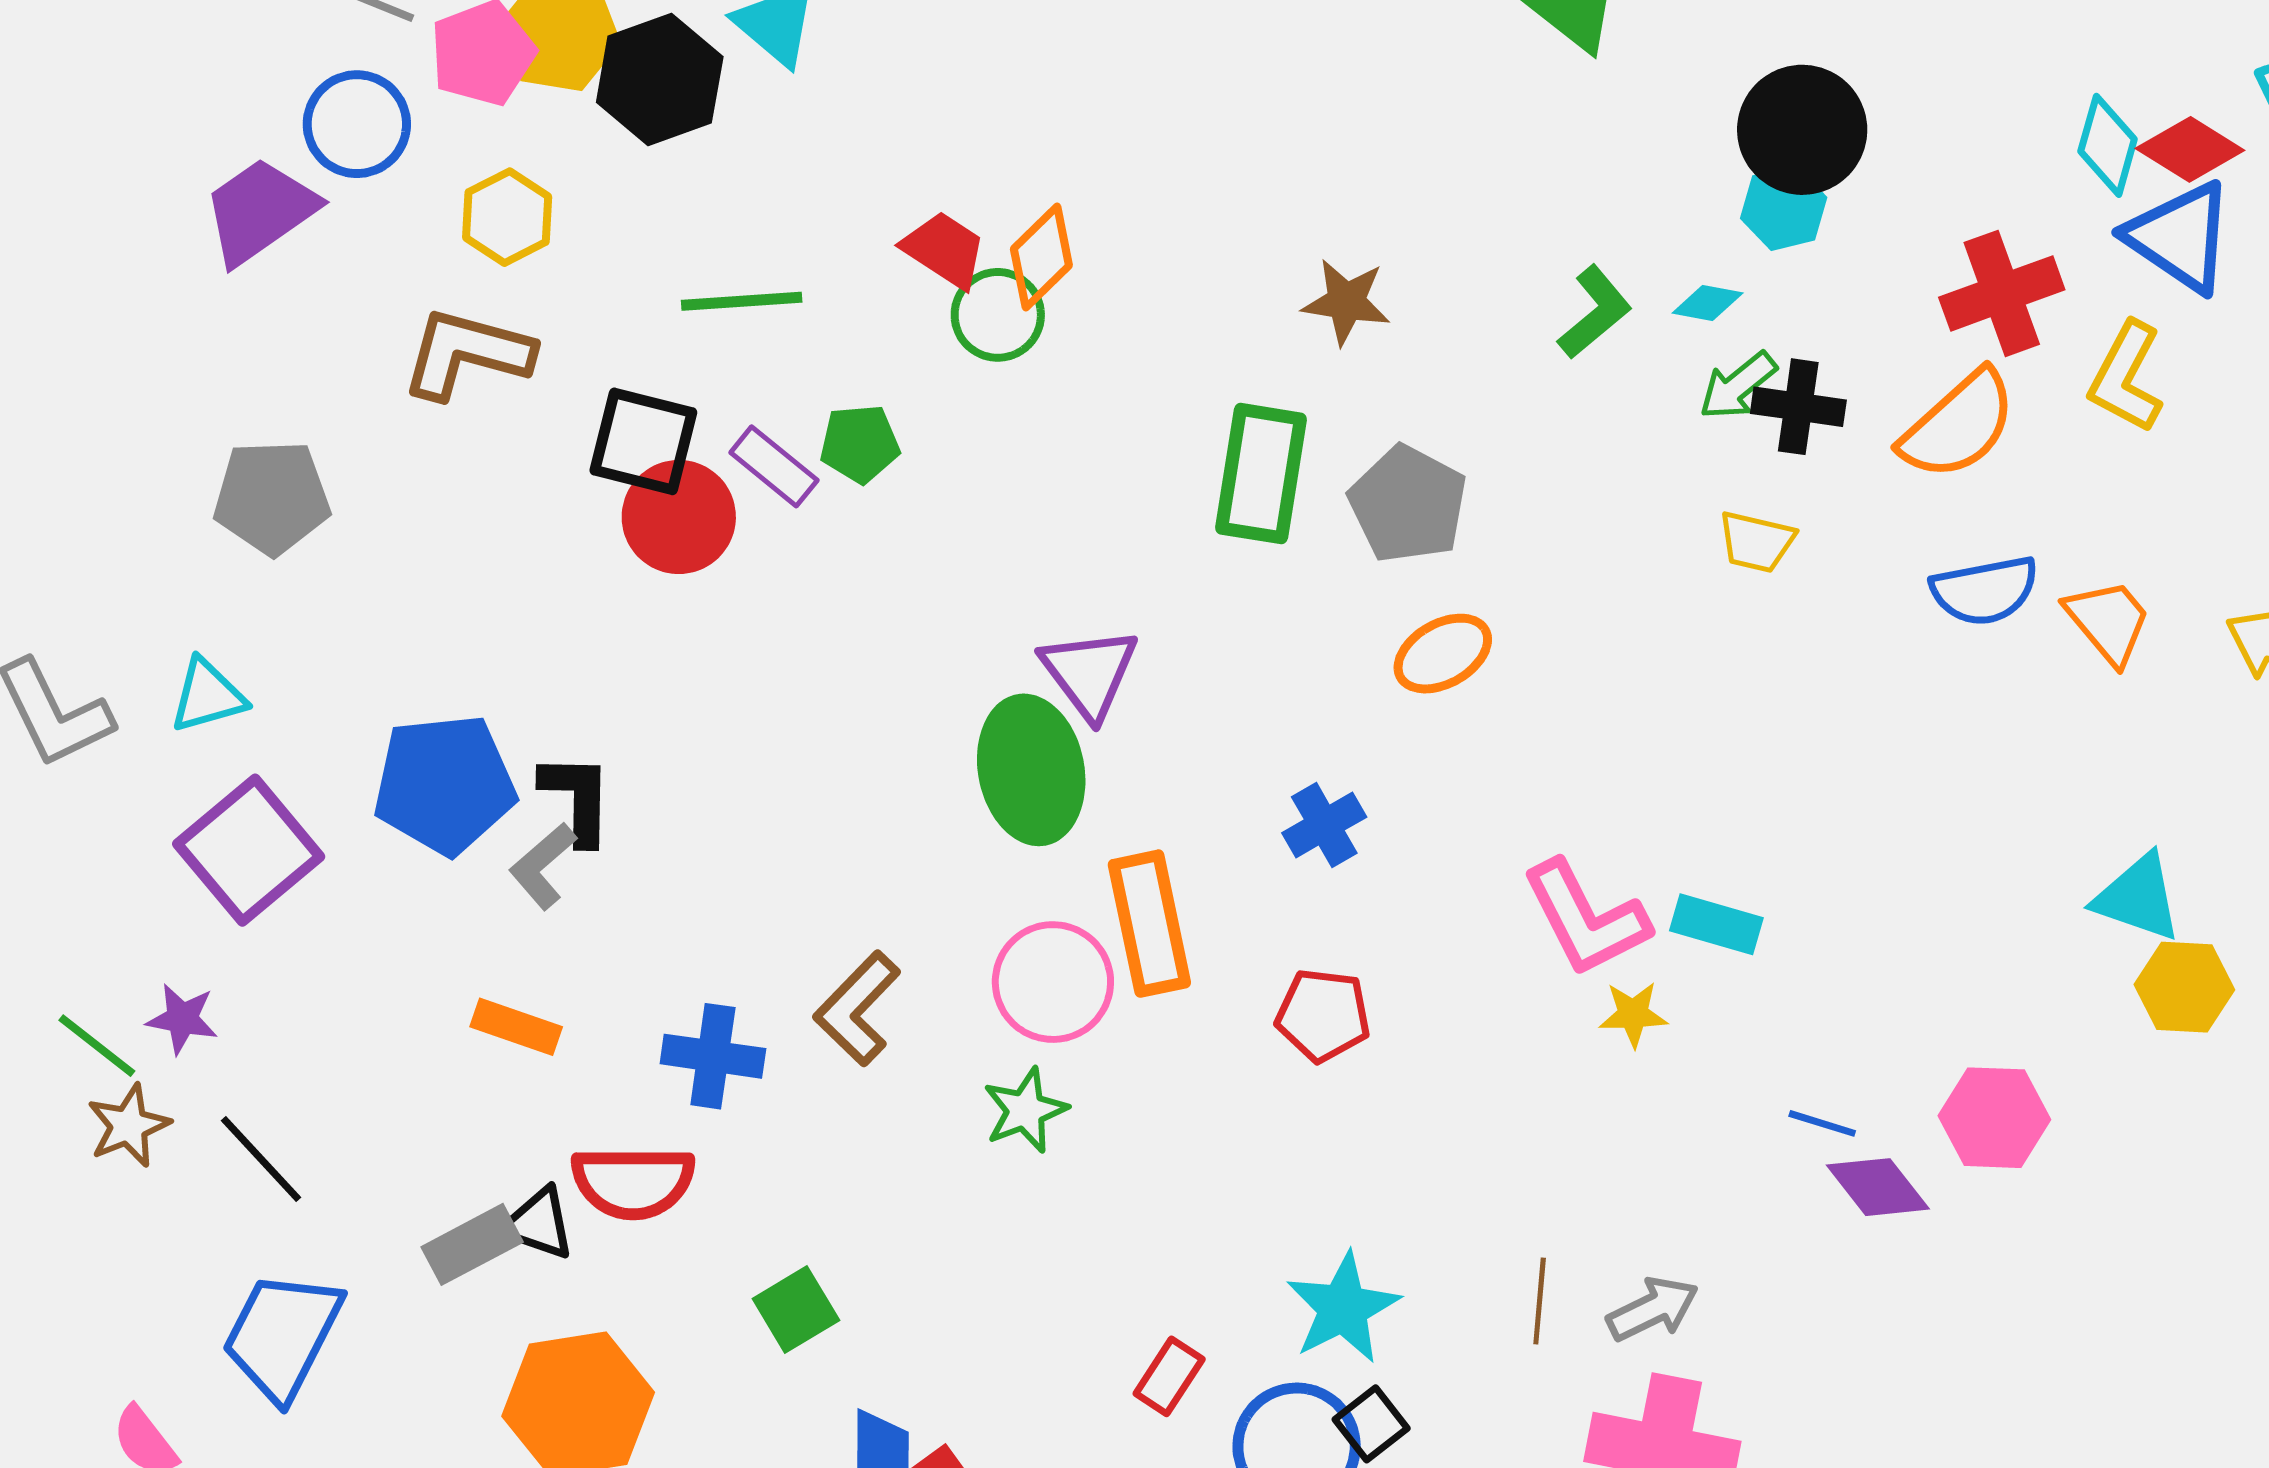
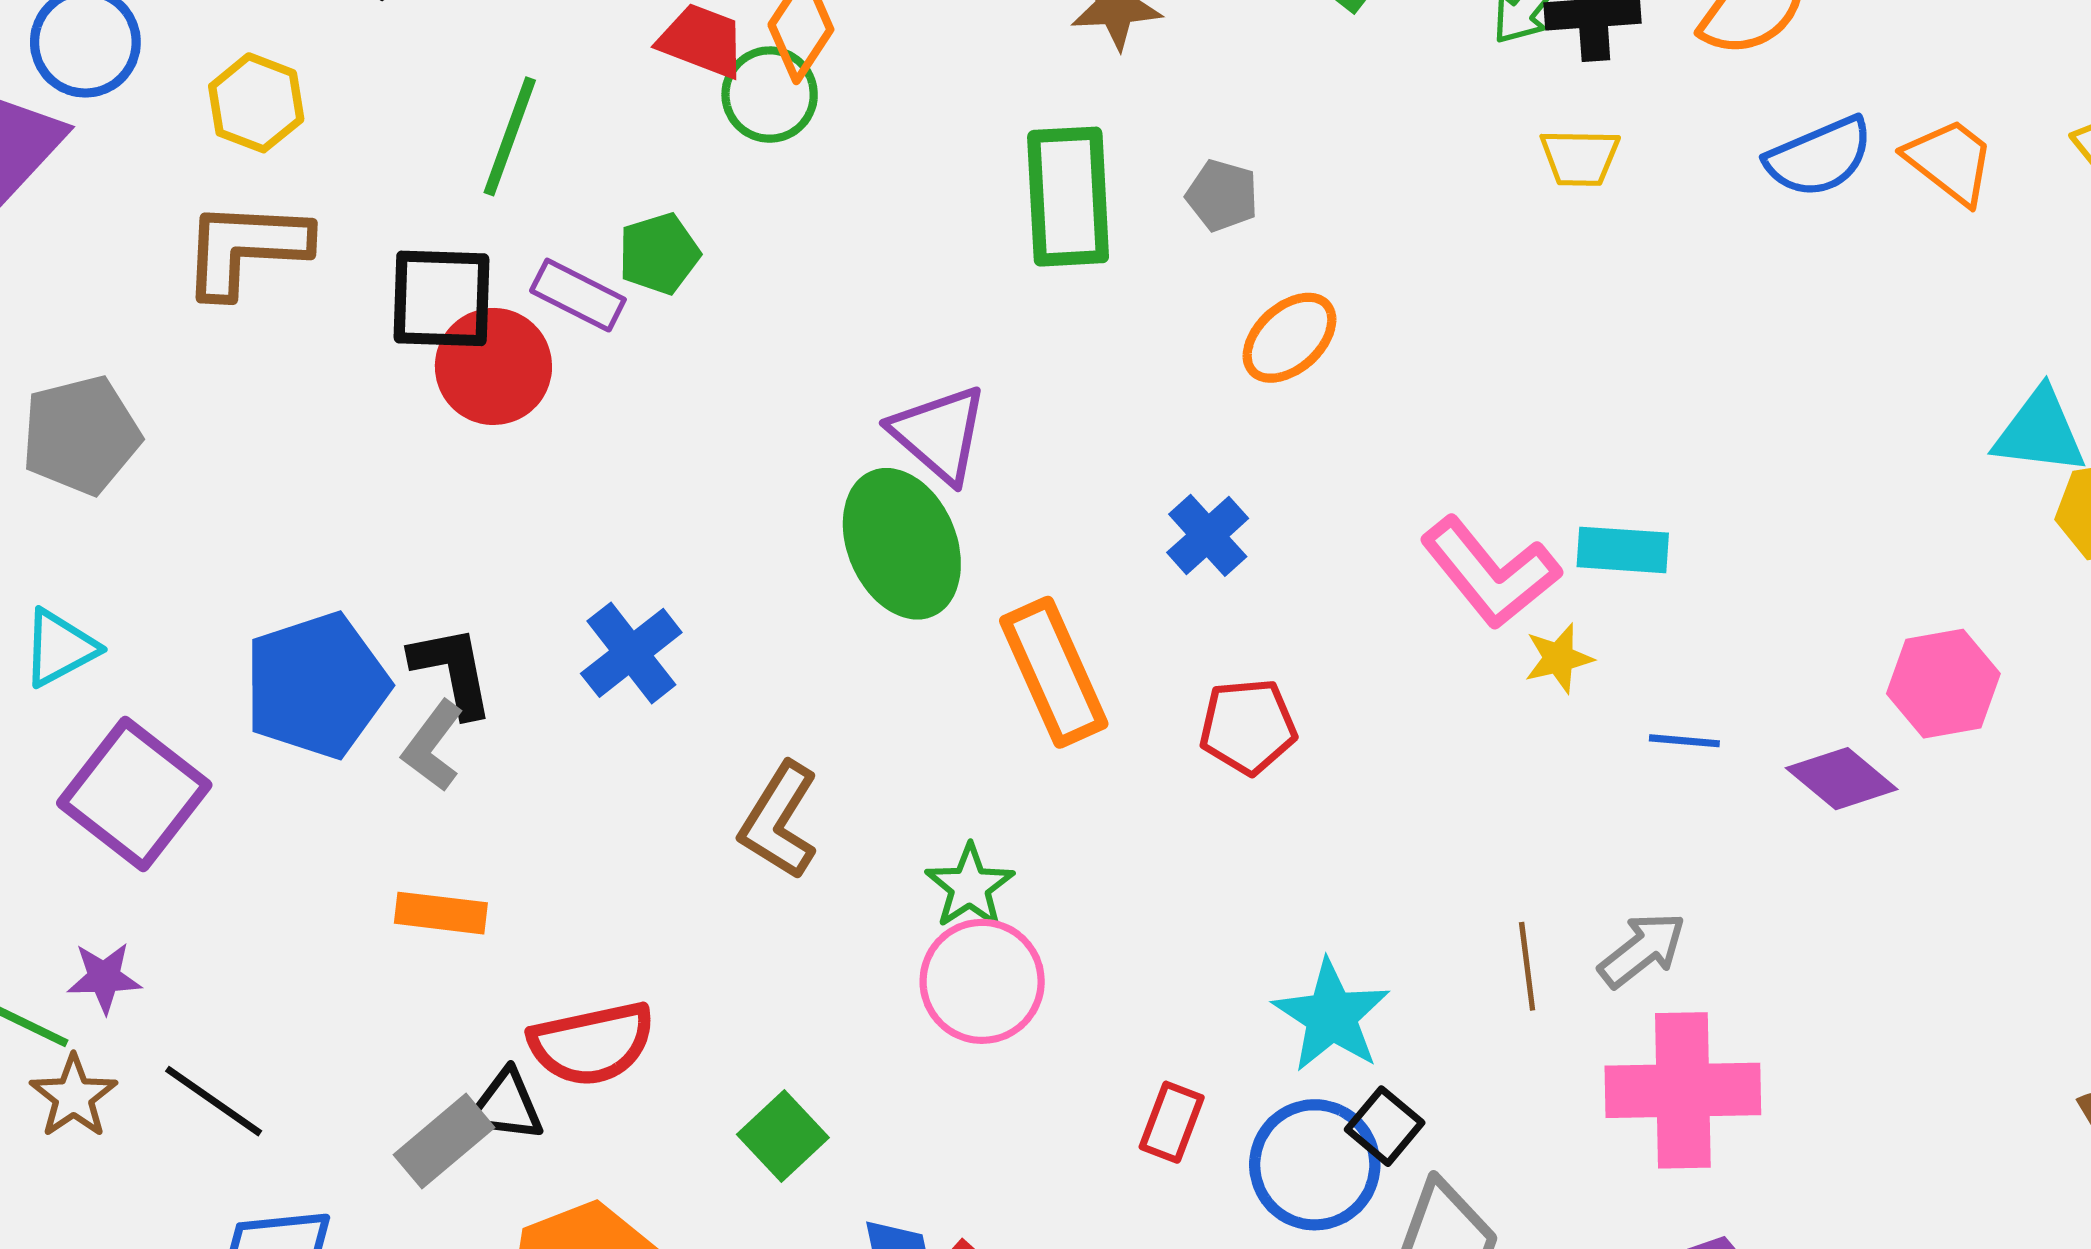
green line: (742, 301) -> (510, 136), turned -54
gray pentagon: (1408, 504) -> (1222, 195), size x0.6
pink circle: (1053, 982) -> (982, 981), moved
blue cross: (713, 1056) -> (631, 653), moved, turned -34
blue line: (1822, 1123) -> (1684, 741), moved

